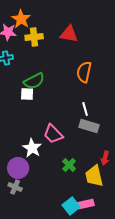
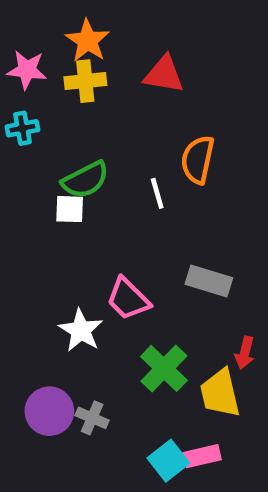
orange star: (21, 19) -> (88, 41), moved
white line: (85, 109) -> (157, 193), moved
green cross: (69, 165) -> (164, 368), size x1.5
purple circle: (18, 168) -> (49, 411), moved
gray cross: (15, 187) -> (92, 418), moved

